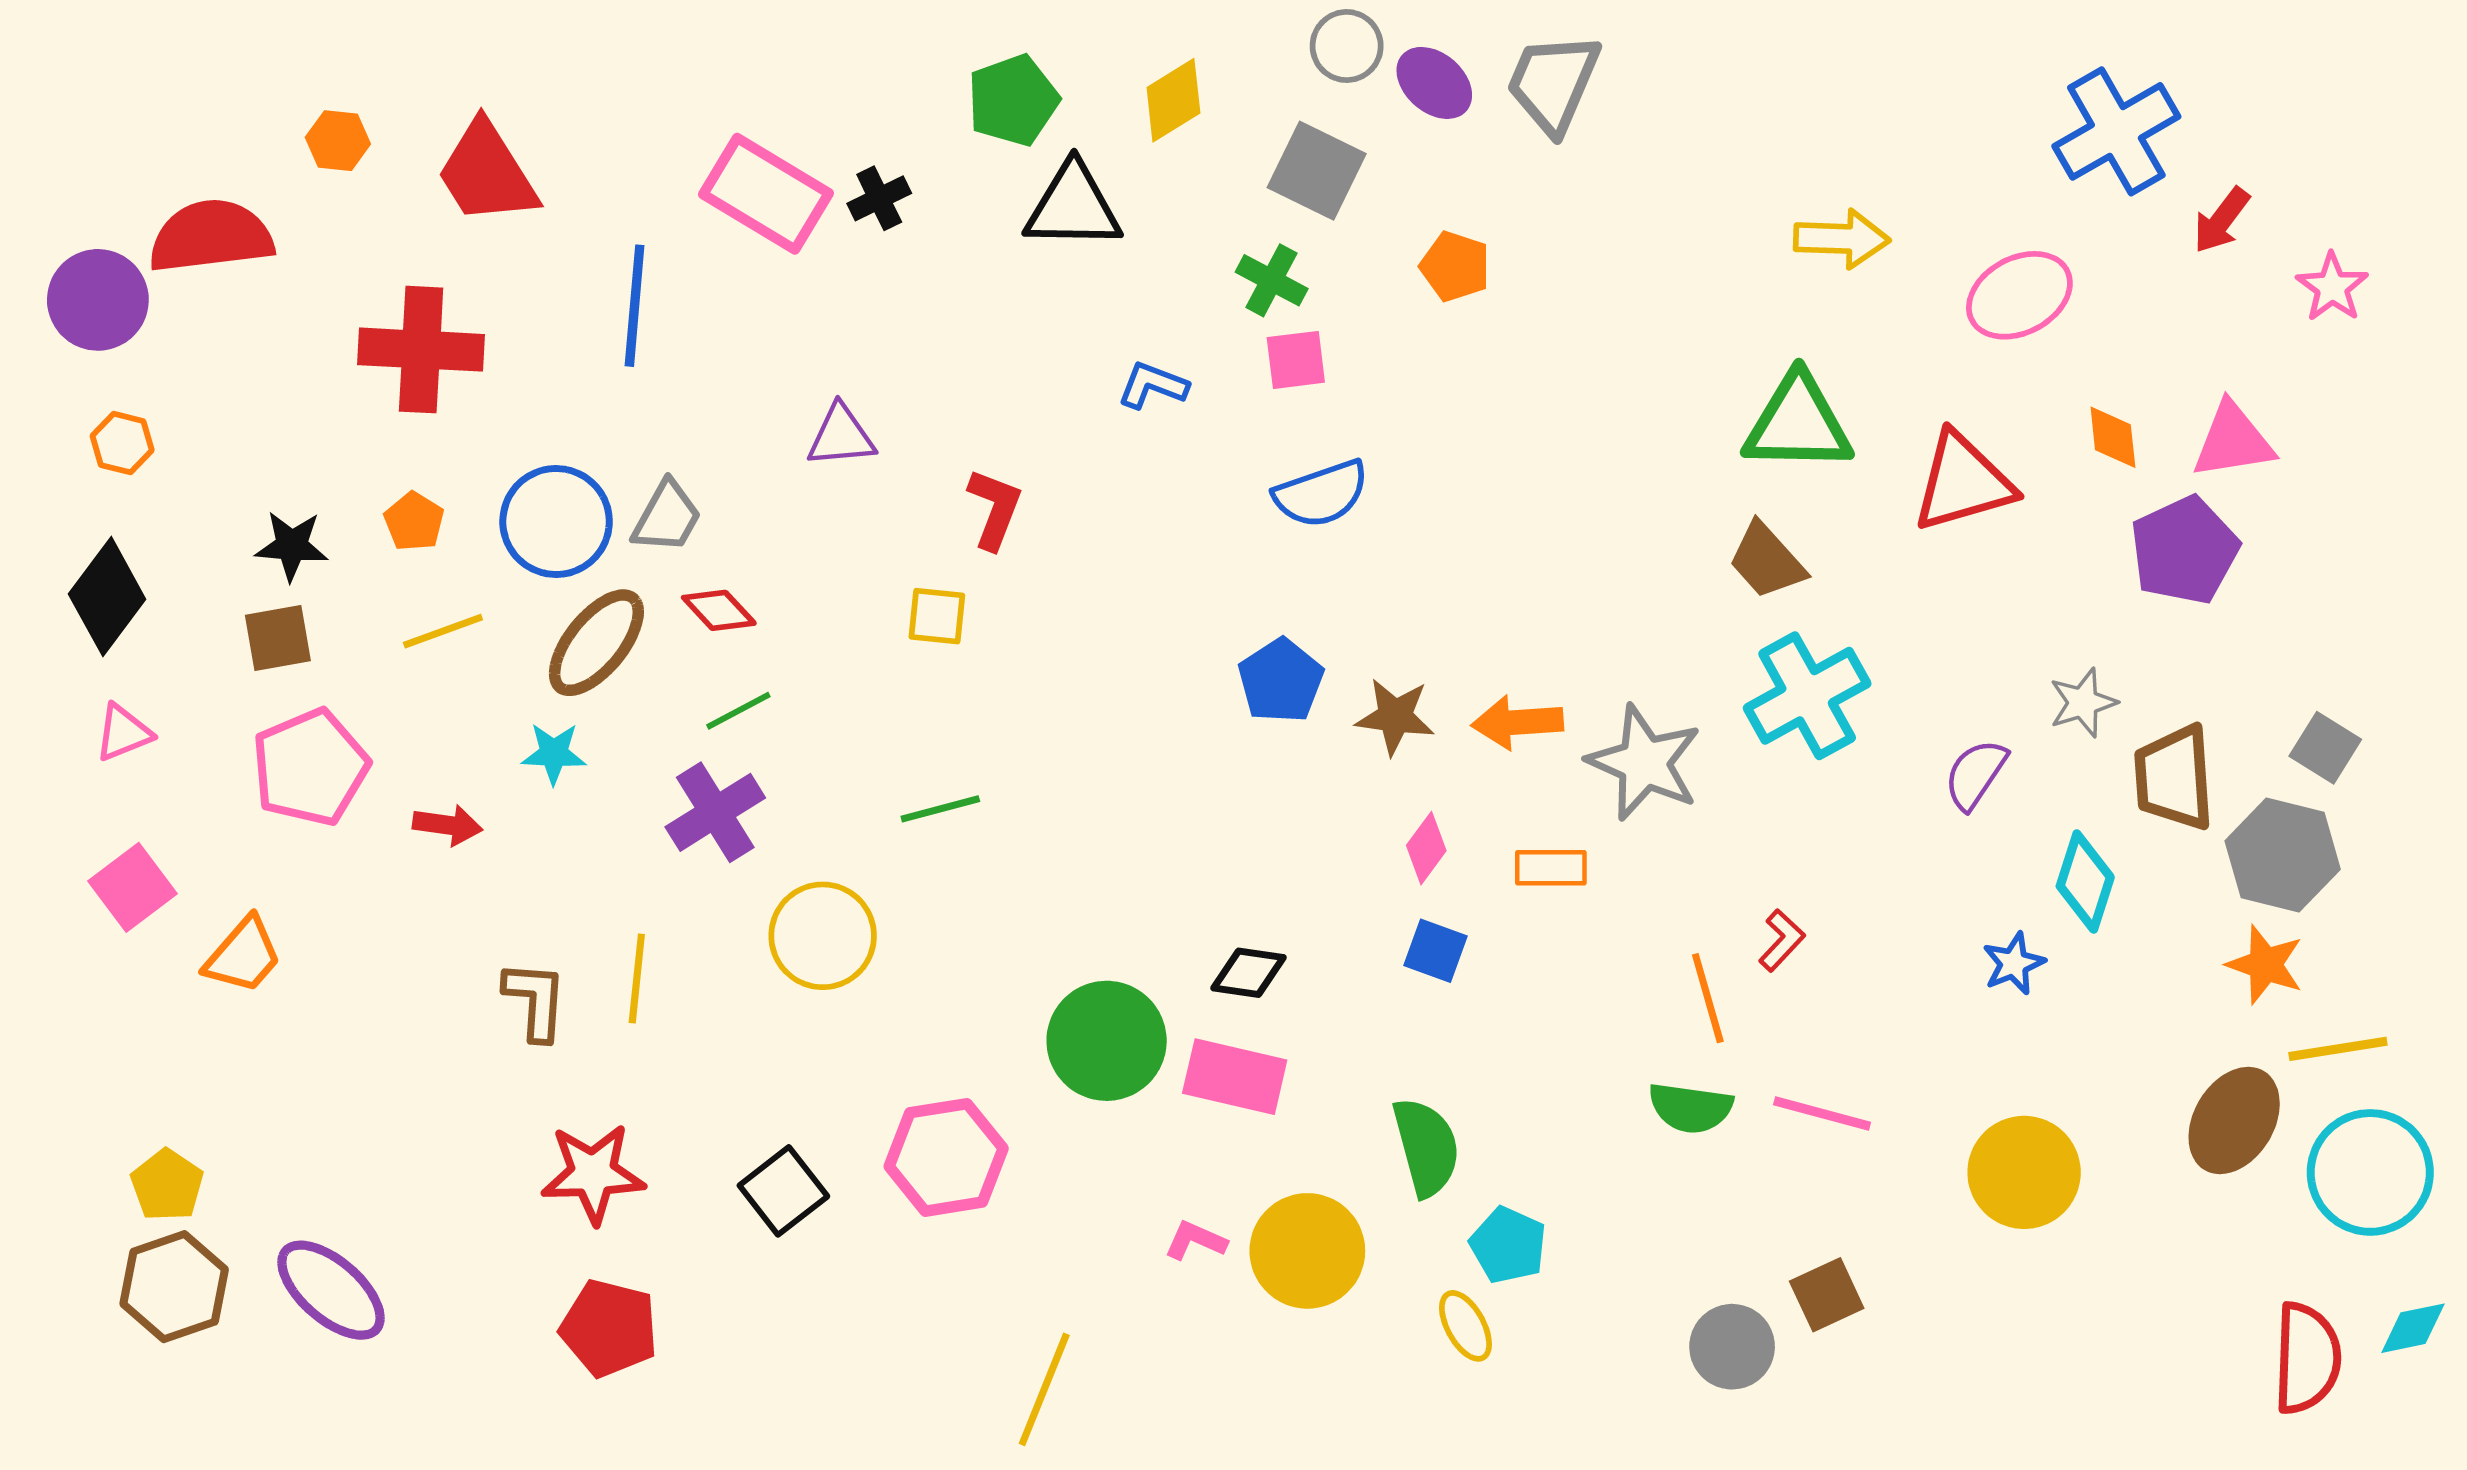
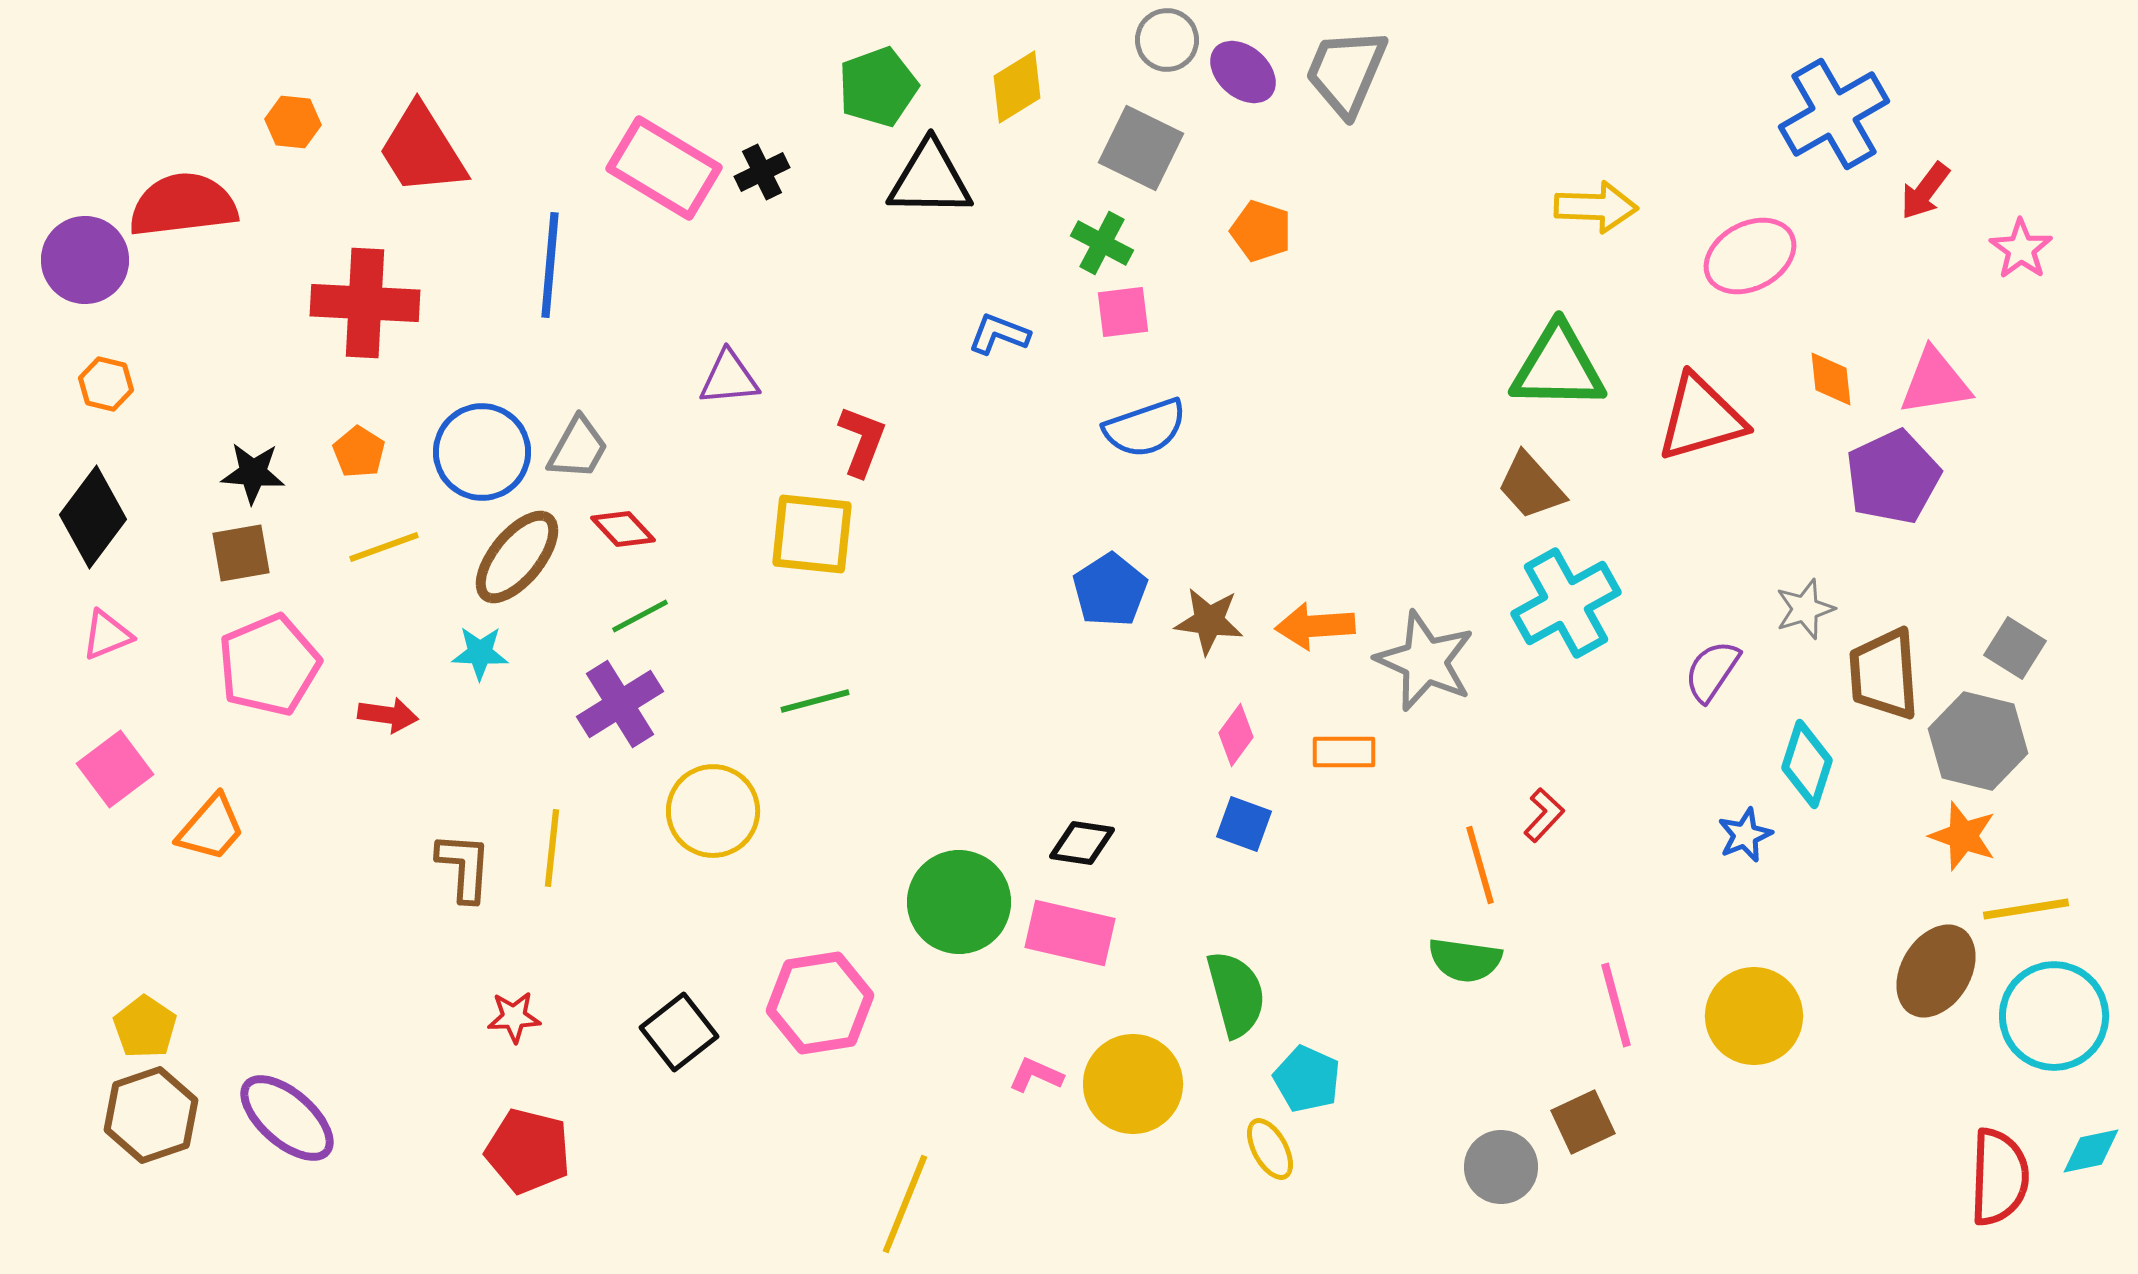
yellow square: (937, 616) -> (812, 534), size x1.6
pink line: (1822, 1114) -> (1616, 1005), moved, turned 60
red star: (593, 1174) -> (514, 1017), size x0.6

